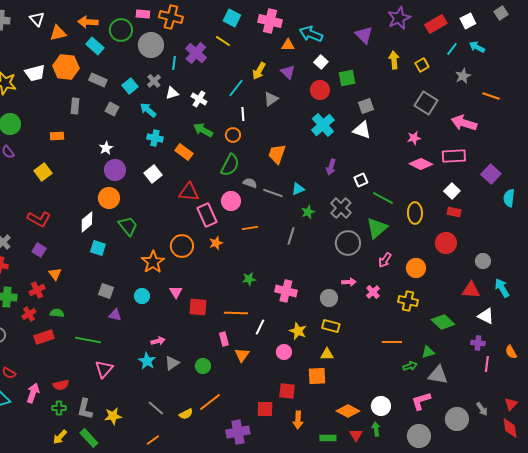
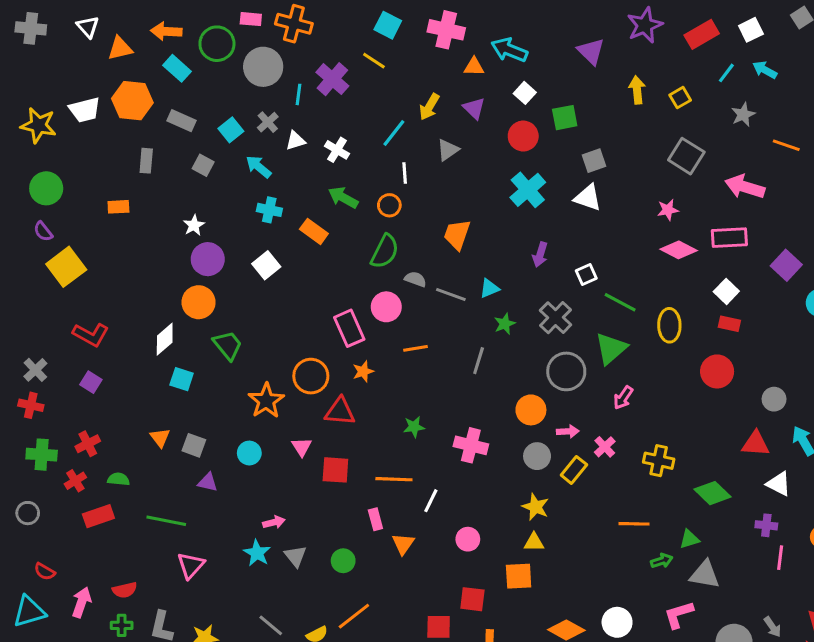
yellow square: (43, 172) -> (66, 267), moved, size x1.4
red triangle: (189, 192) -> (340, 411), moved
orange circle: (416, 268) -> (531, 410), moved
orange triangle: (55, 274) -> (160, 438), moved
yellow rectangle: (331, 326) -> (574, 470), moved, turned -66
yellow star: (298, 331) -> (536, 507), moved
gray triangle: (172, 363) -> (295, 556), turned -35

